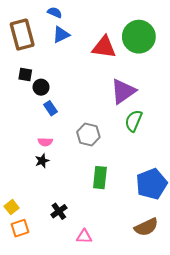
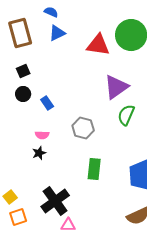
black square: (25, 75) -> (23, 71), turned -32
black circle: (41, 87) -> (23, 94), moved
black cross: (59, 211) -> (55, 201), size x1.8
pink triangle: (84, 236) -> (68, 225), moved

